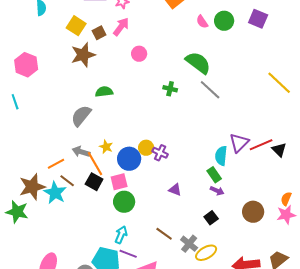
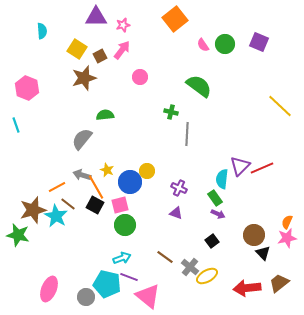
gray line: (210, 90) -> (187, 134), moved, turned 50
black triangle: (279, 150) -> (263, 253), moved
purple cross: (160, 153) -> (179, 188), moved
cyan arrow: (121, 235) -> (122, 258), turned 48

